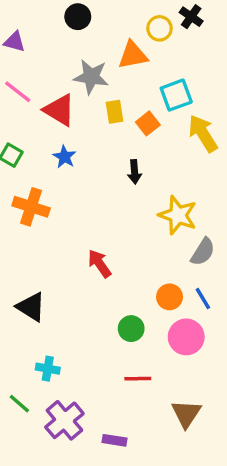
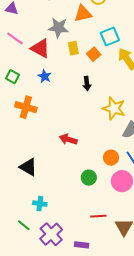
red arrow: (99, 264) -> (68, 139), turned -36
red line: (138, 379) -> (98, 216), moved

